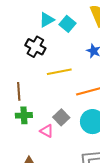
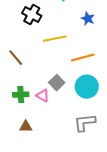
brown line: (19, 91) -> (16, 58), turned -36
green cross: (24, 115) -> (21, 95), moved

